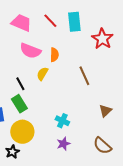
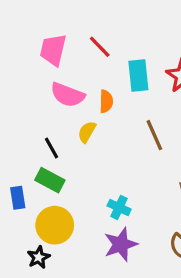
cyan rectangle: (74, 22) -> (138, 76), moved
pink trapezoid: (21, 23) -> (53, 50), turned -100
green rectangle: (19, 104) -> (50, 180), turned -30
purple star: (63, 144) -> (121, 244), size x1.5

